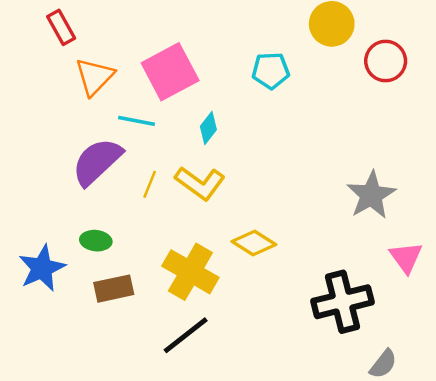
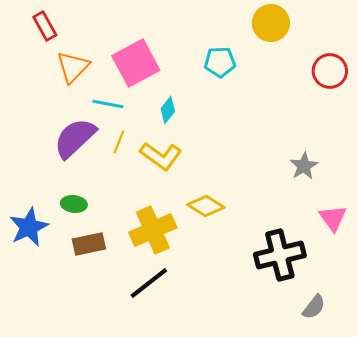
red circle: (386, 61) -> (330, 71), moved
yellow line: (150, 184) -> (119, 142), moved
gray star: (371, 195) -> (304, 166), size x0.7
yellow cross: (190, 272) -> (153, 230), turned 36

